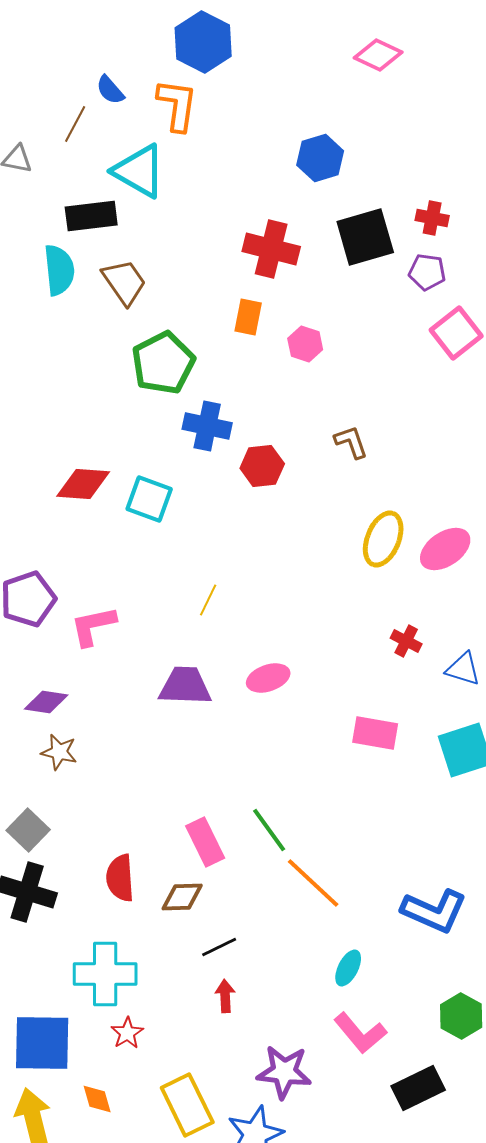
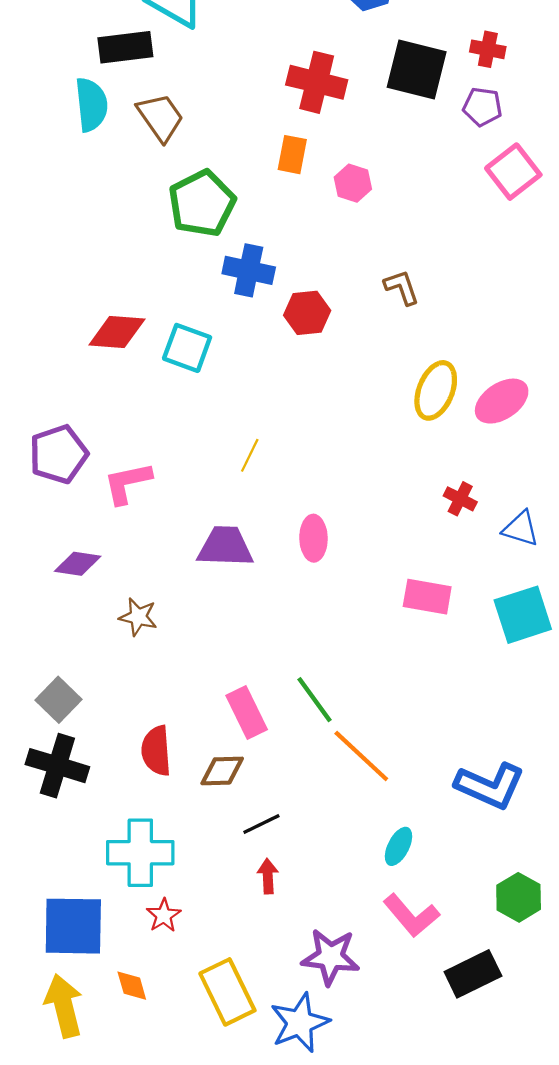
black square: (365, 237) -> (417, 70), turned 30
pink ellipse: (268, 678) -> (313, 538), turned -72
brown star: (59, 752) -> (138, 617), moved

